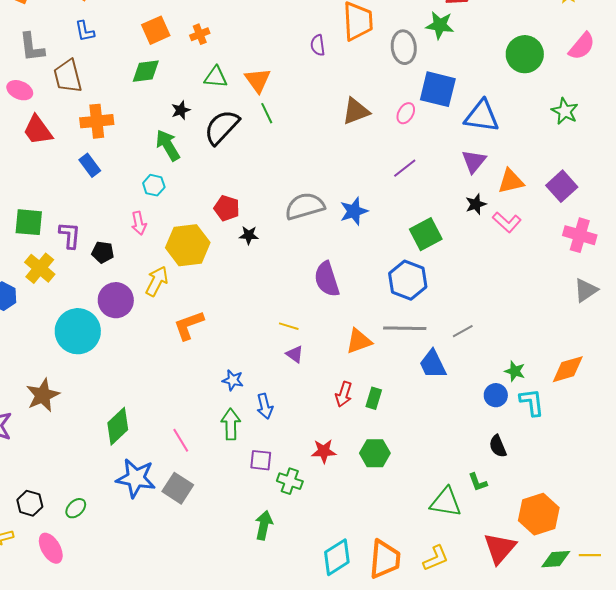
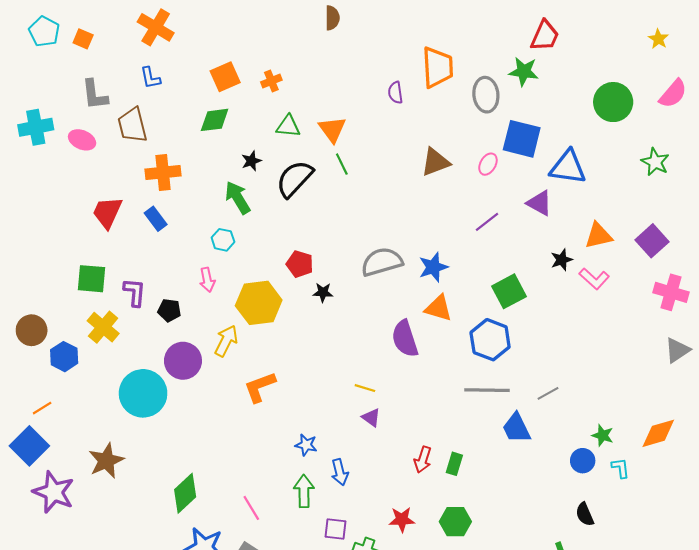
red trapezoid: (38, 130) -> (107, 212), moved, turned 60
purple triangle: (474, 161) -> (540, 203), moved, turned -40
orange triangle: (359, 341) -> (439, 308), moved, turned 36
cyan L-shape: (532, 402) -> (621, 468), size x0.7

